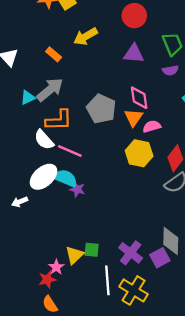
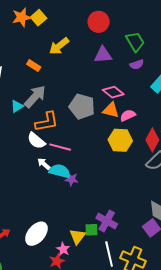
pink diamond: (139, 98) -> (113, 92), turned -35
orange triangle: (133, 118) -> (111, 110), turned -42
white ellipse: (44, 177) -> (36, 234), moved
white arrow: (20, 202) -> (44, 164), moved, turned 72
purple cross: (131, 253) -> (107, 221), moved

